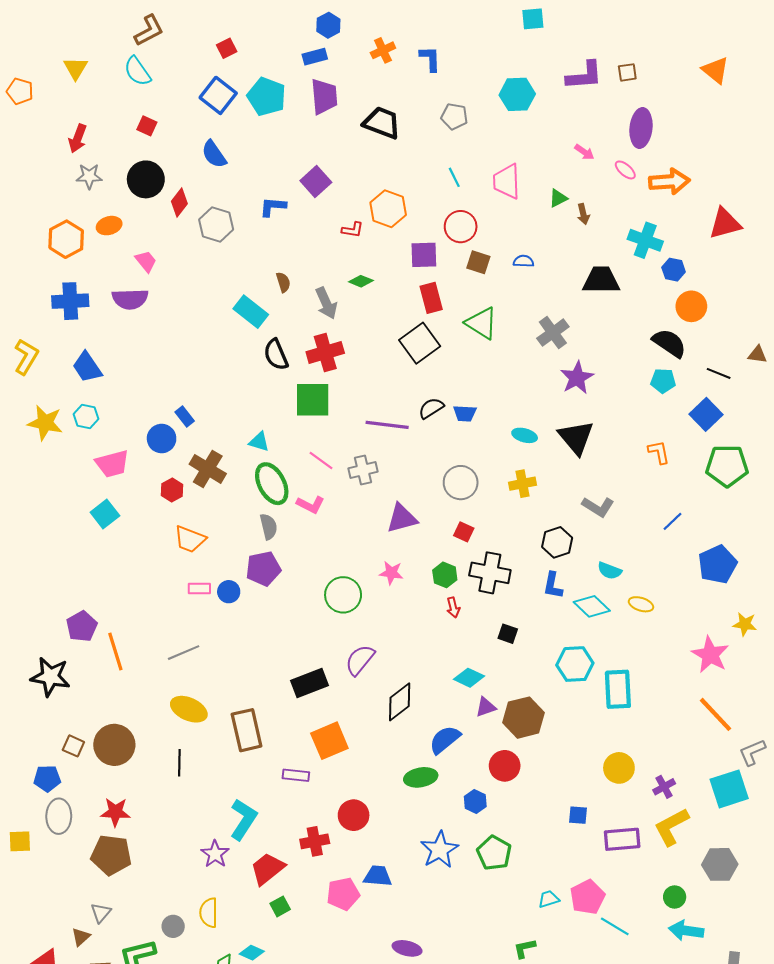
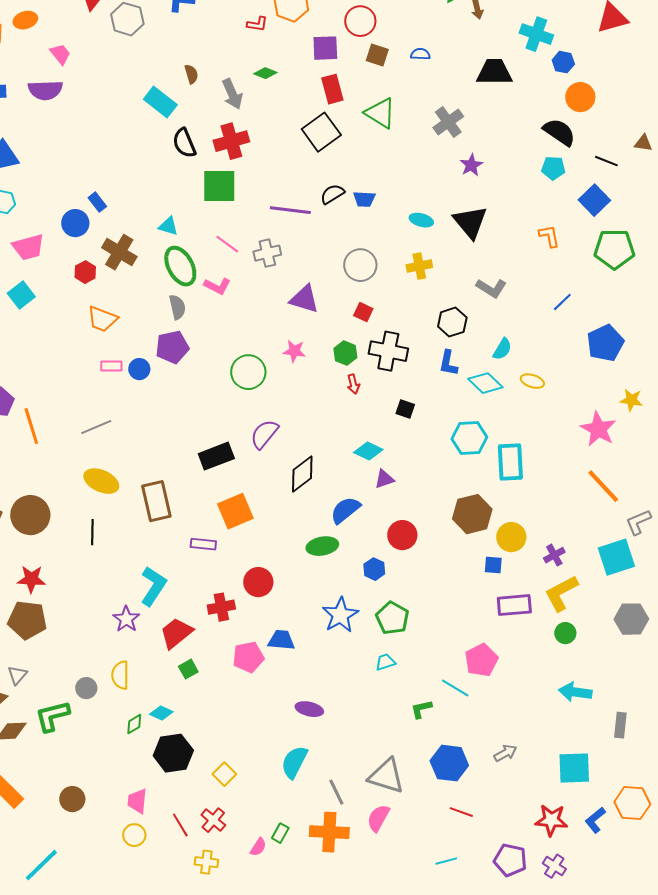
purple star: (577, 378) -> (471, 165), size x0.7
purple triangle: (402, 518) -> (304, 299), turned 32
cyan semicircle: (610, 571) -> (502, 349), turned -80
brown hexagon: (523, 718) -> (472, 514), moved
blue square: (578, 815) -> (493, 565), moved
gray hexagon: (720, 864) -> (631, 619), moved
green circle: (675, 897) -> (565, 633), moved
cyan trapezoid: (549, 899) -> (385, 662), moved
cyan line: (615, 926) -> (455, 688), moved

